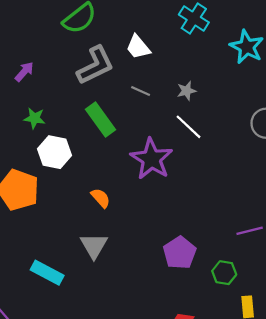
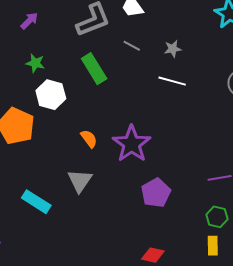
white line: (188, 127) -> (172, 81), turned -32
purple star: (151, 159) -> (132, 144), moved
green hexagon: (224, 273) -> (217, 217), moved

